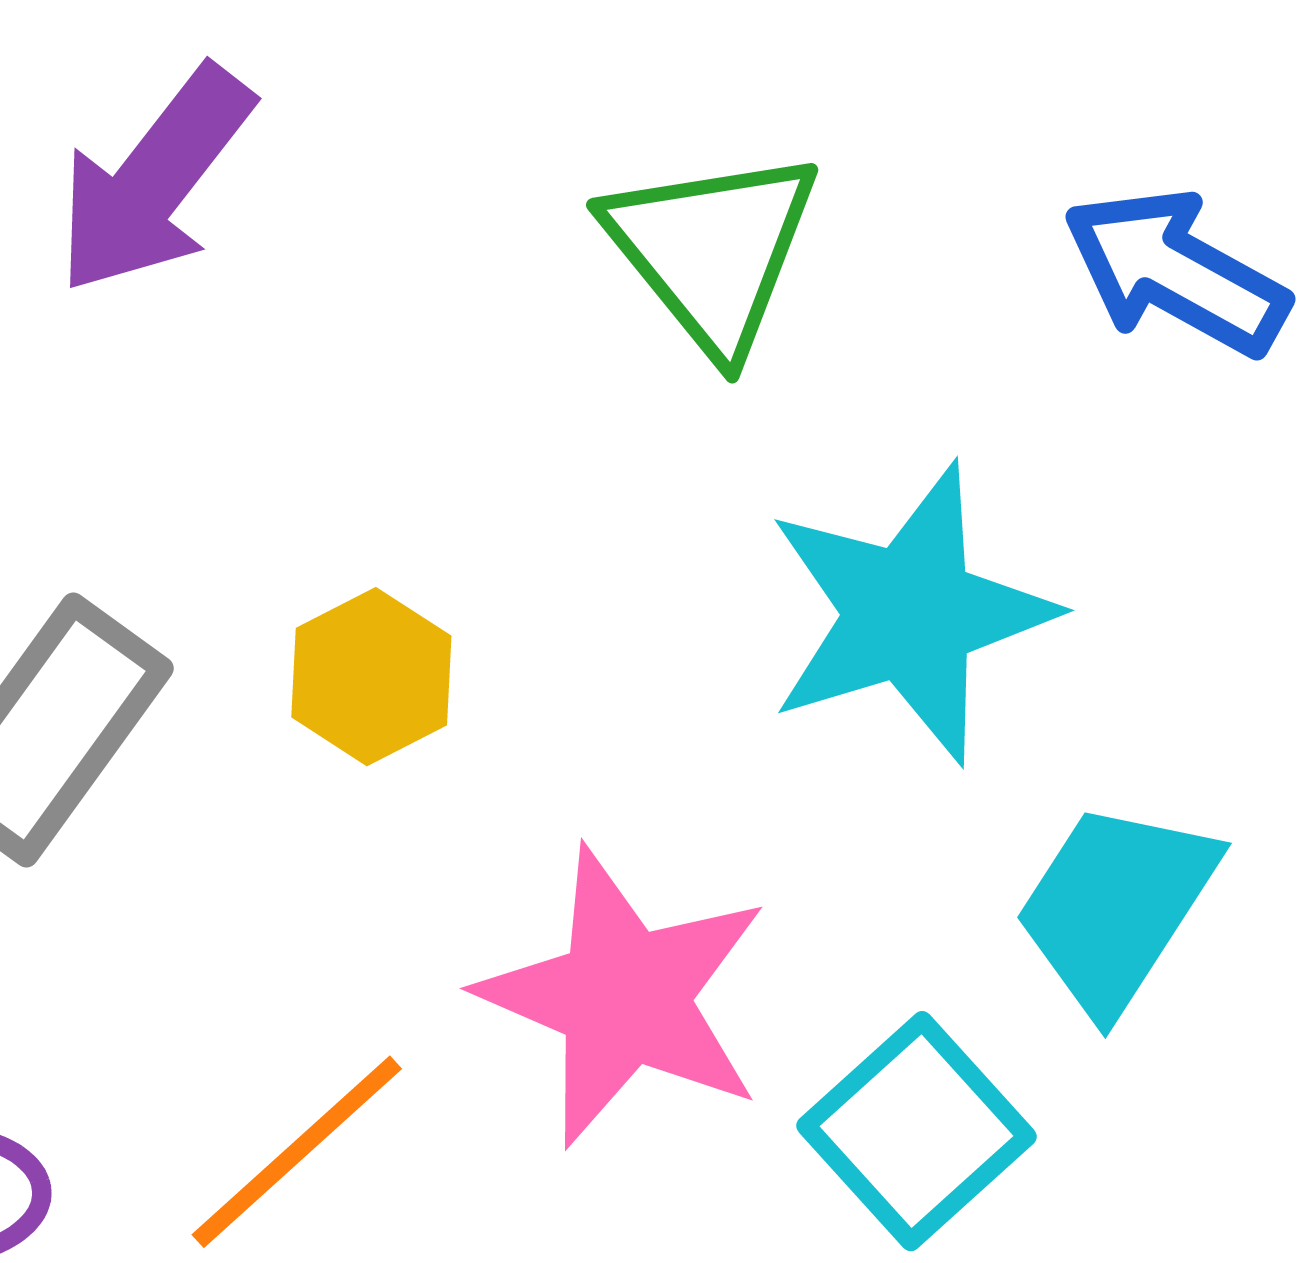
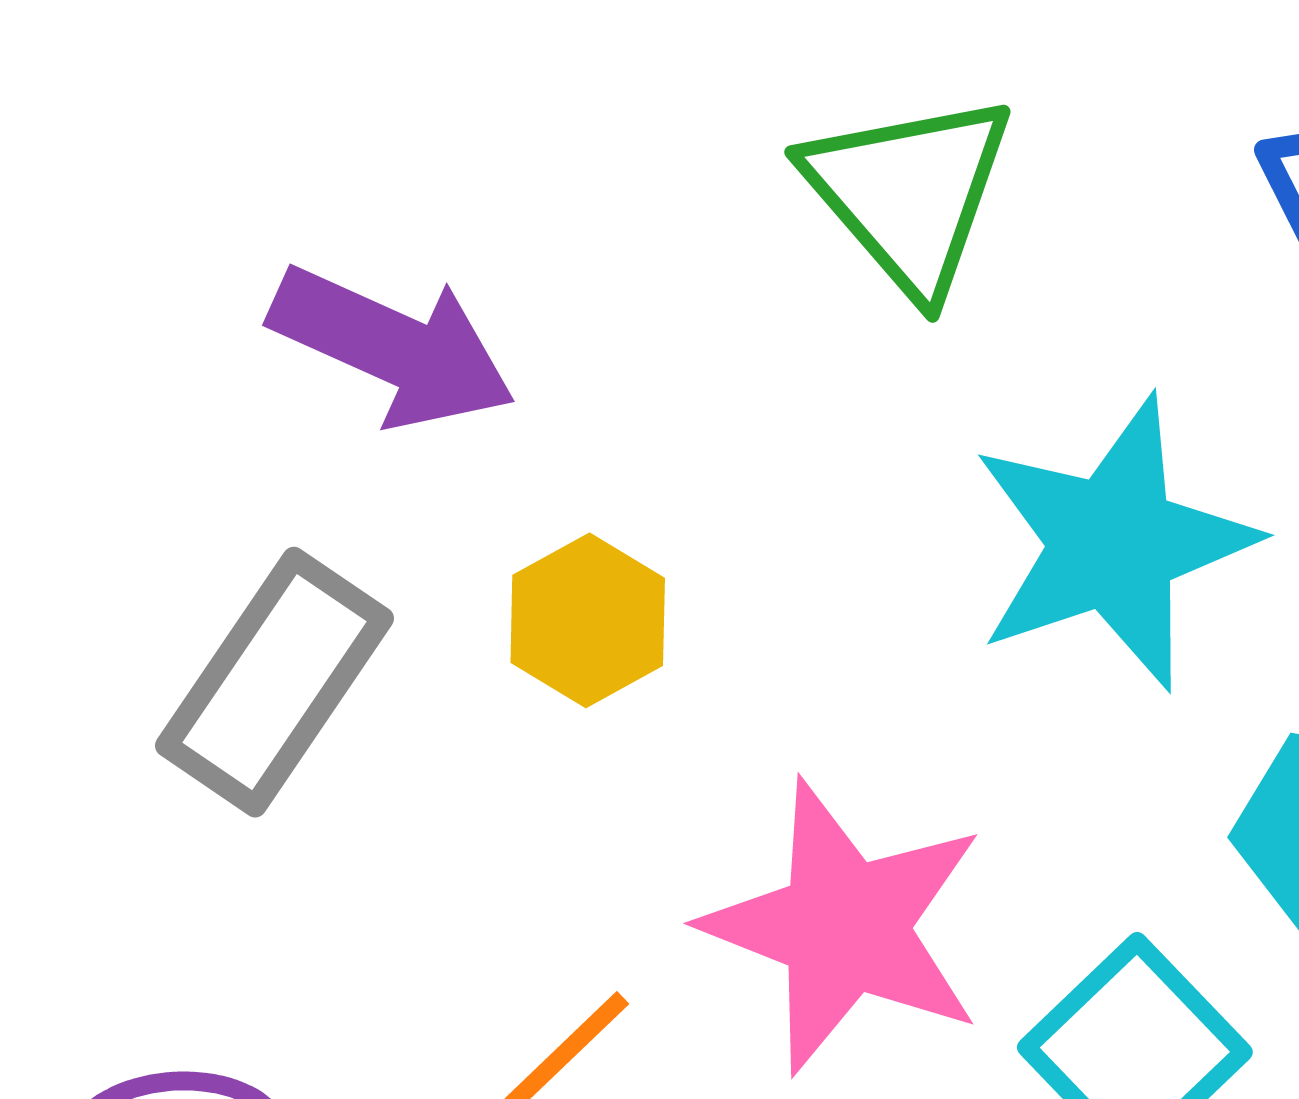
purple arrow: (154, 180) -> (393, 347), moved, turned -102

